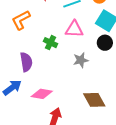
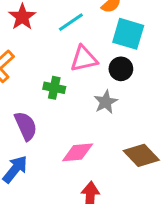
black circle: (105, 43) -> (121, 69), moved
pink diamond: (42, 94) -> (78, 152), moved

